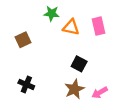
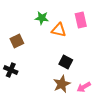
pink rectangle: (98, 26) -> (81, 20), moved
black cross: (26, 85) -> (11, 70), moved

